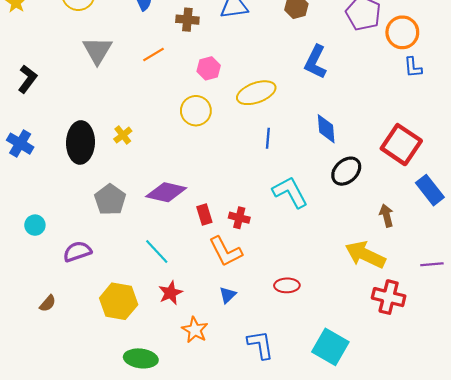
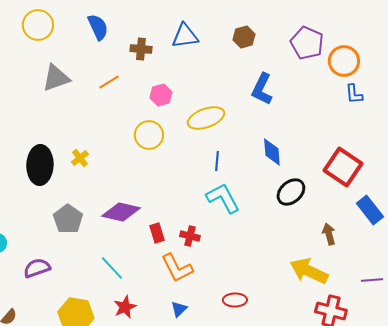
gray triangle: (97, 50) -> (56, 78), turned 40
cyan L-shape: (290, 192) -> (223, 198), moved

